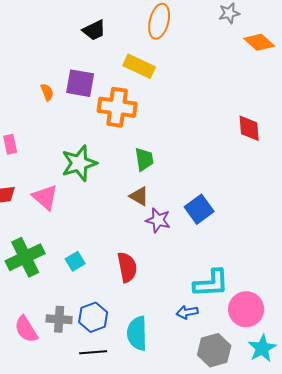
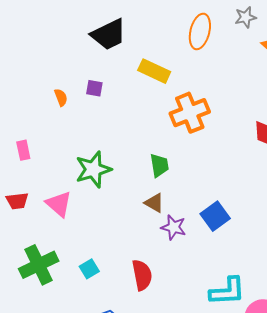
orange ellipse: (159, 21) -> (200, 31), moved
black trapezoid: (94, 30) -> (109, 35), size x1.5
purple square: (80, 83) -> (94, 88), size x0.6
orange cross: (117, 107) -> (190, 113), moved, turned -30

